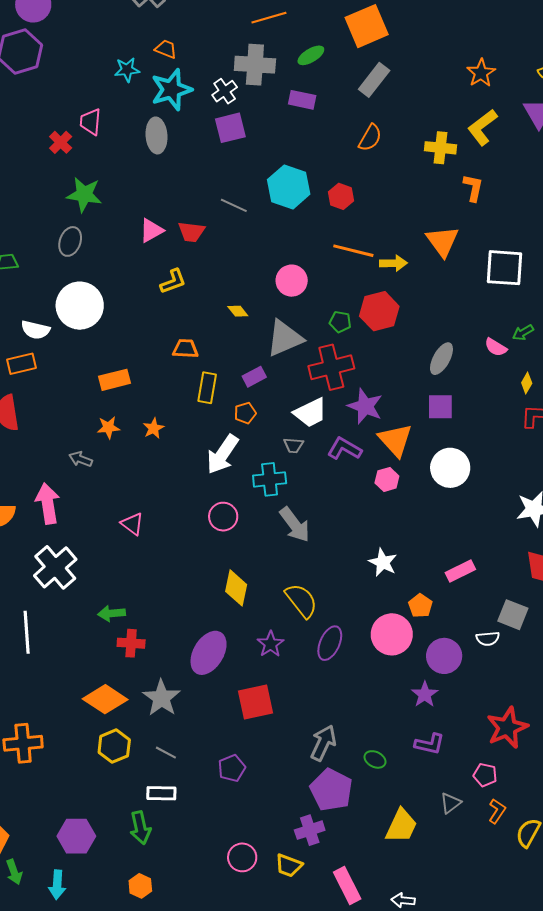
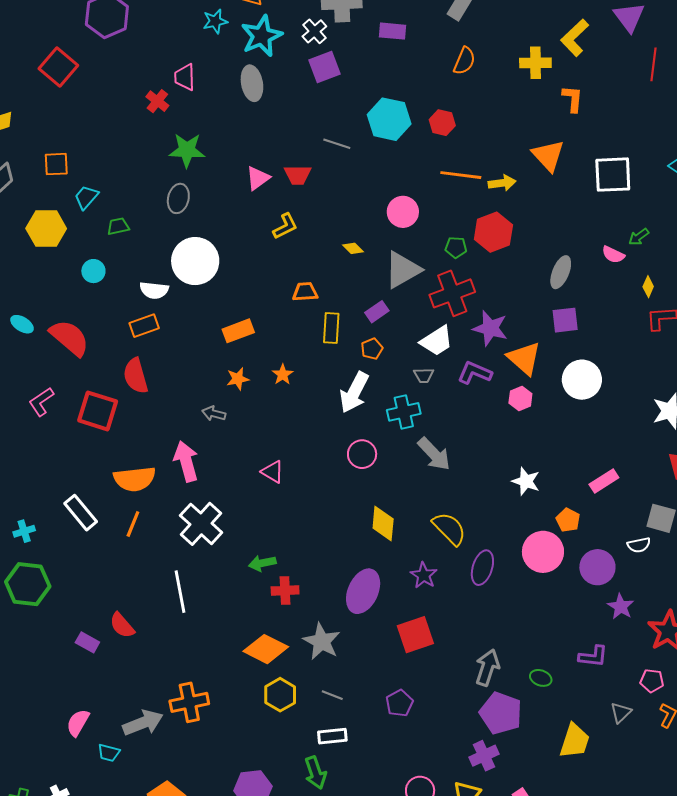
purple star: (425, 694) -> (621, 607), moved

